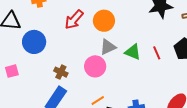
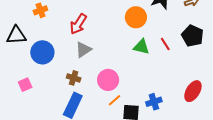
orange circle: (104, 21) -> (136, 17), moved
gray triangle: (108, 47) -> (83, 50), moved
pink circle: (95, 66) -> (108, 80), moved

